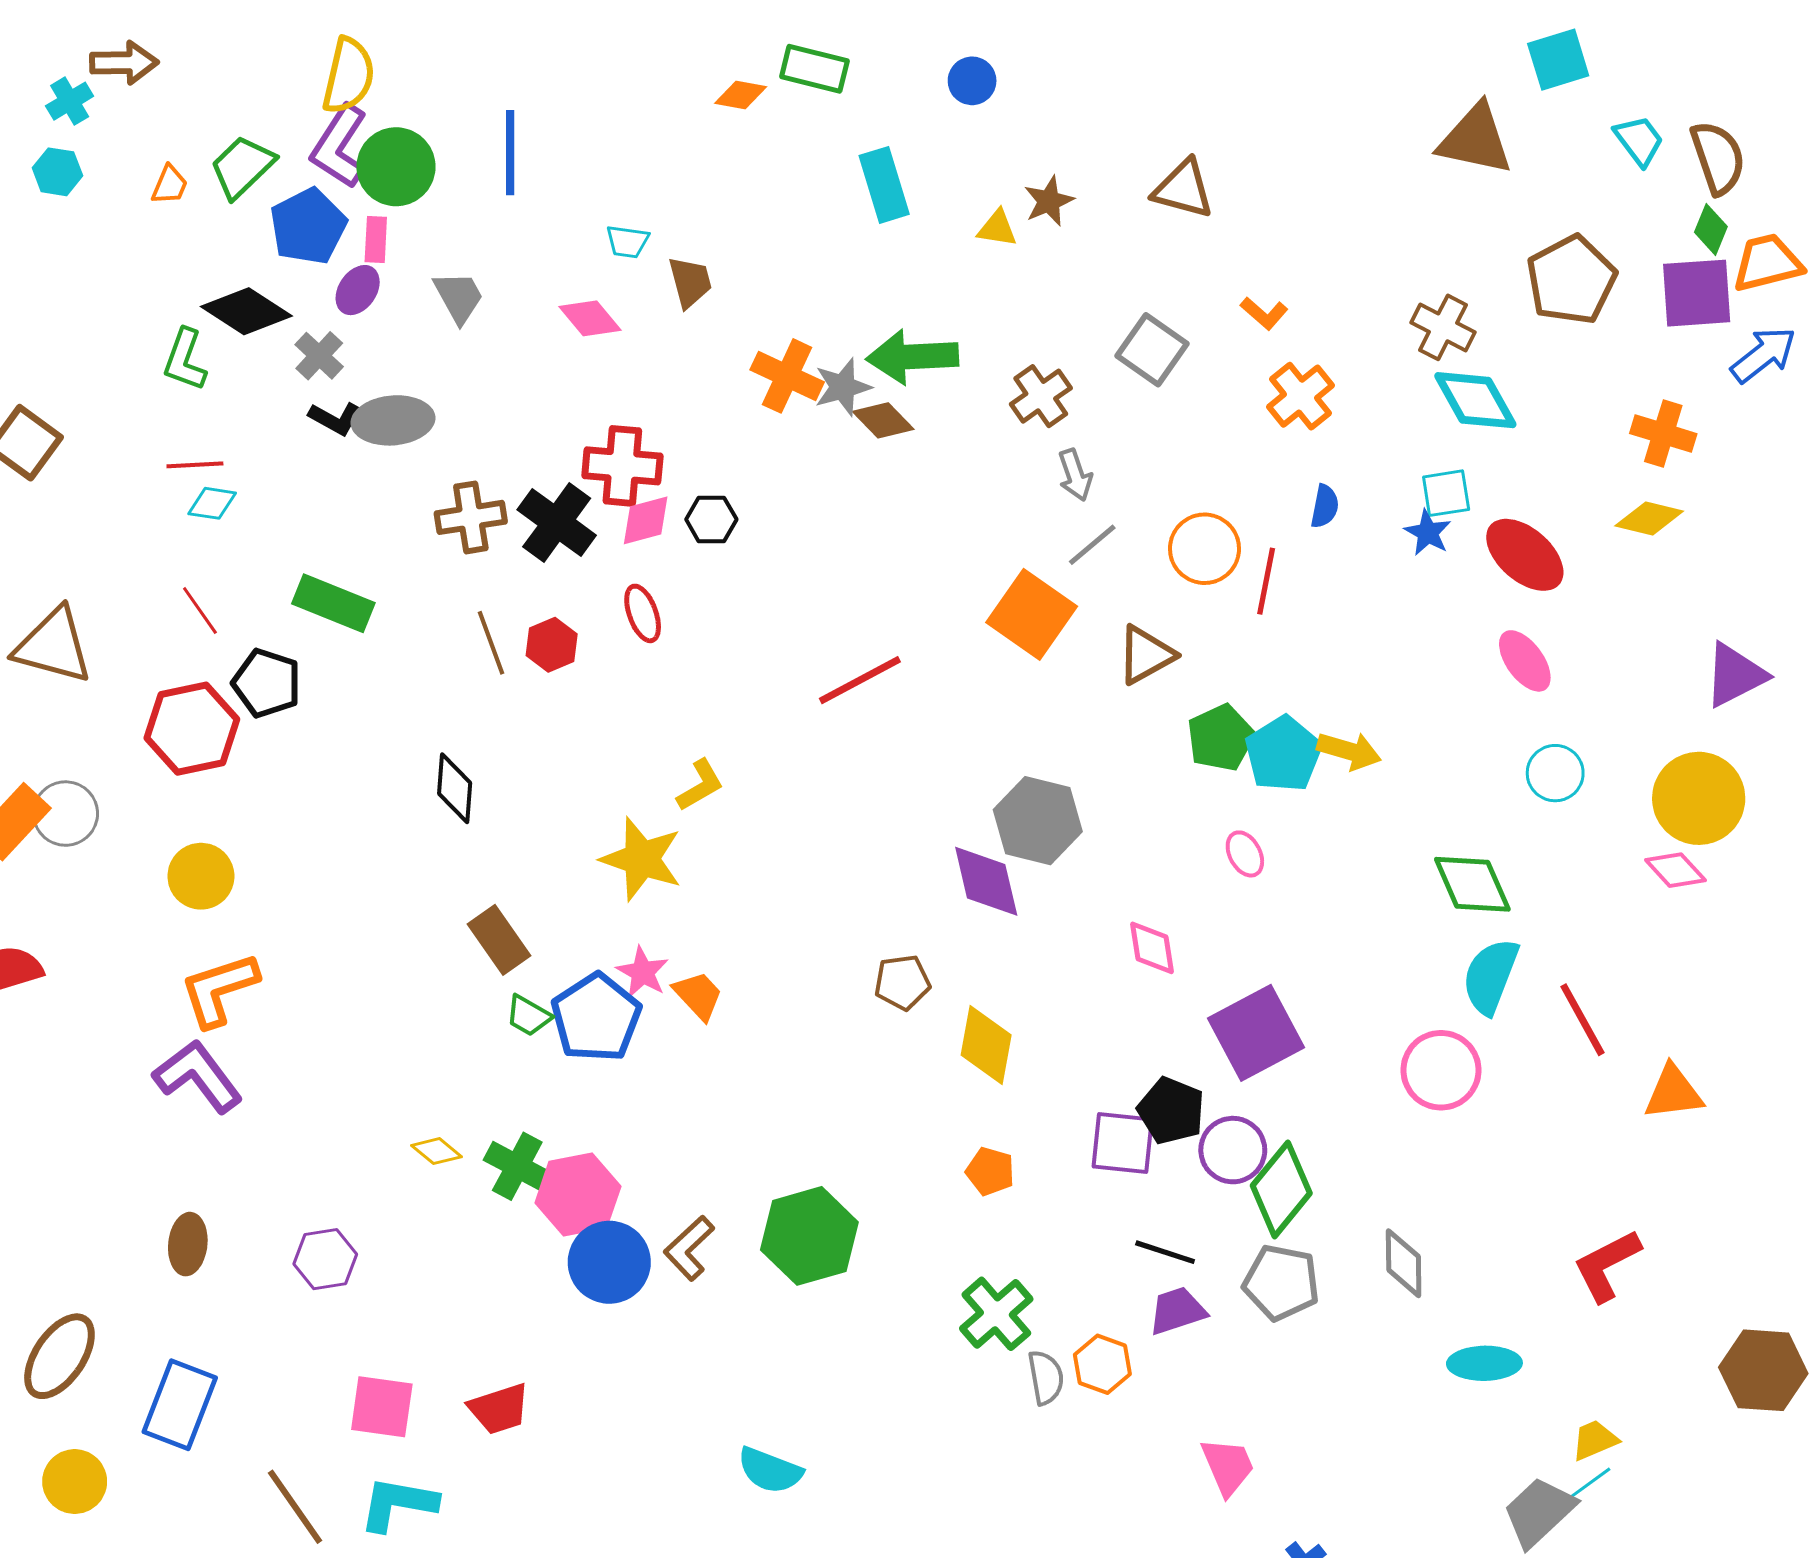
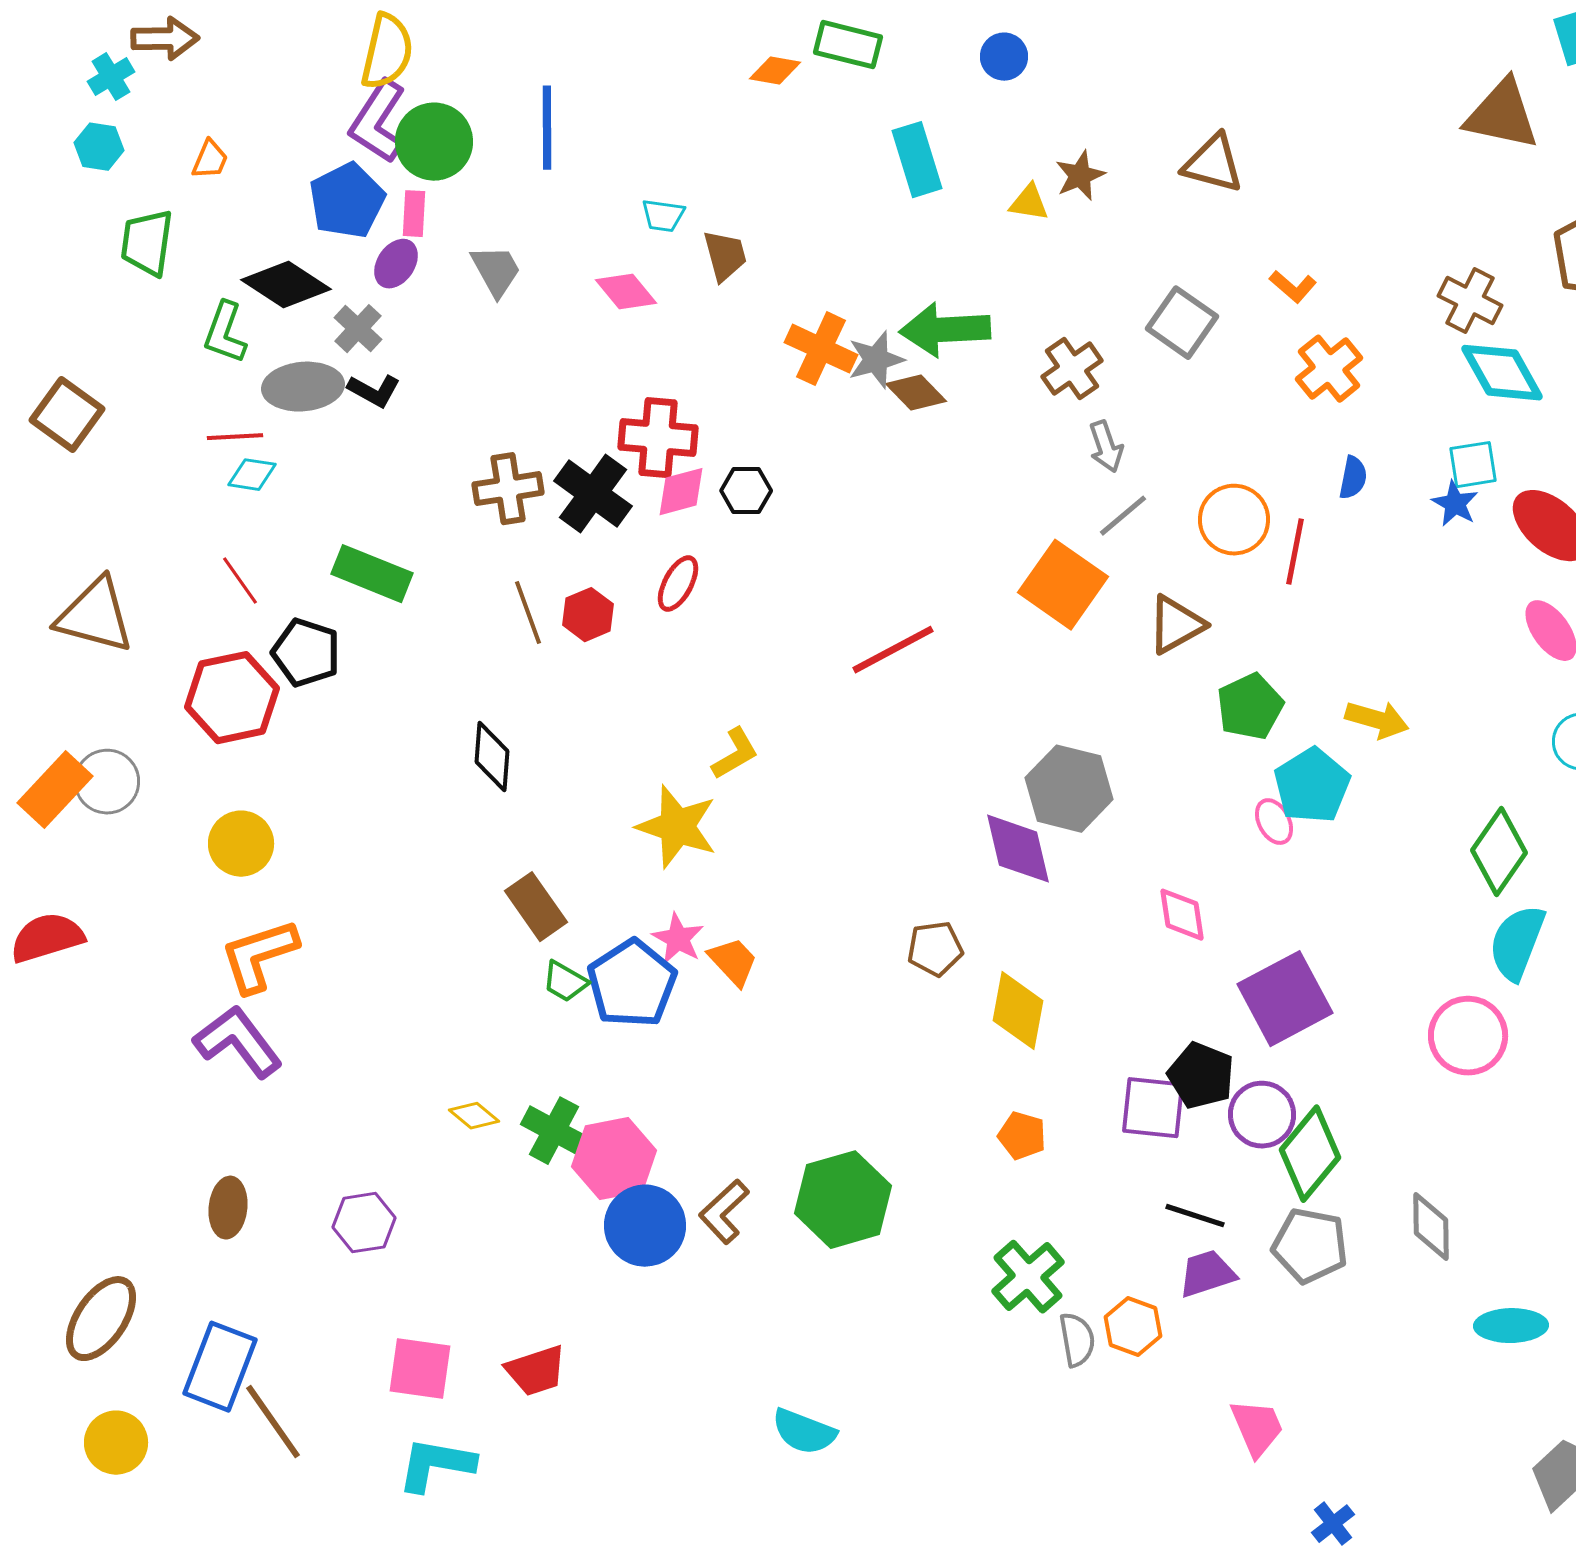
green trapezoid: (242, 167) -> (147, 243), moved, turned -38
gray ellipse: (393, 420) -> (303, 387), moved
red ellipse: (643, 613) -> (678, 584), turned 48
cyan pentagon: (1283, 754) -> (1312, 786), moved
green diamond: (1472, 884) -> (1499, 852), turned 58
brown line: (295, 1507) -> (273, 1422), moved

